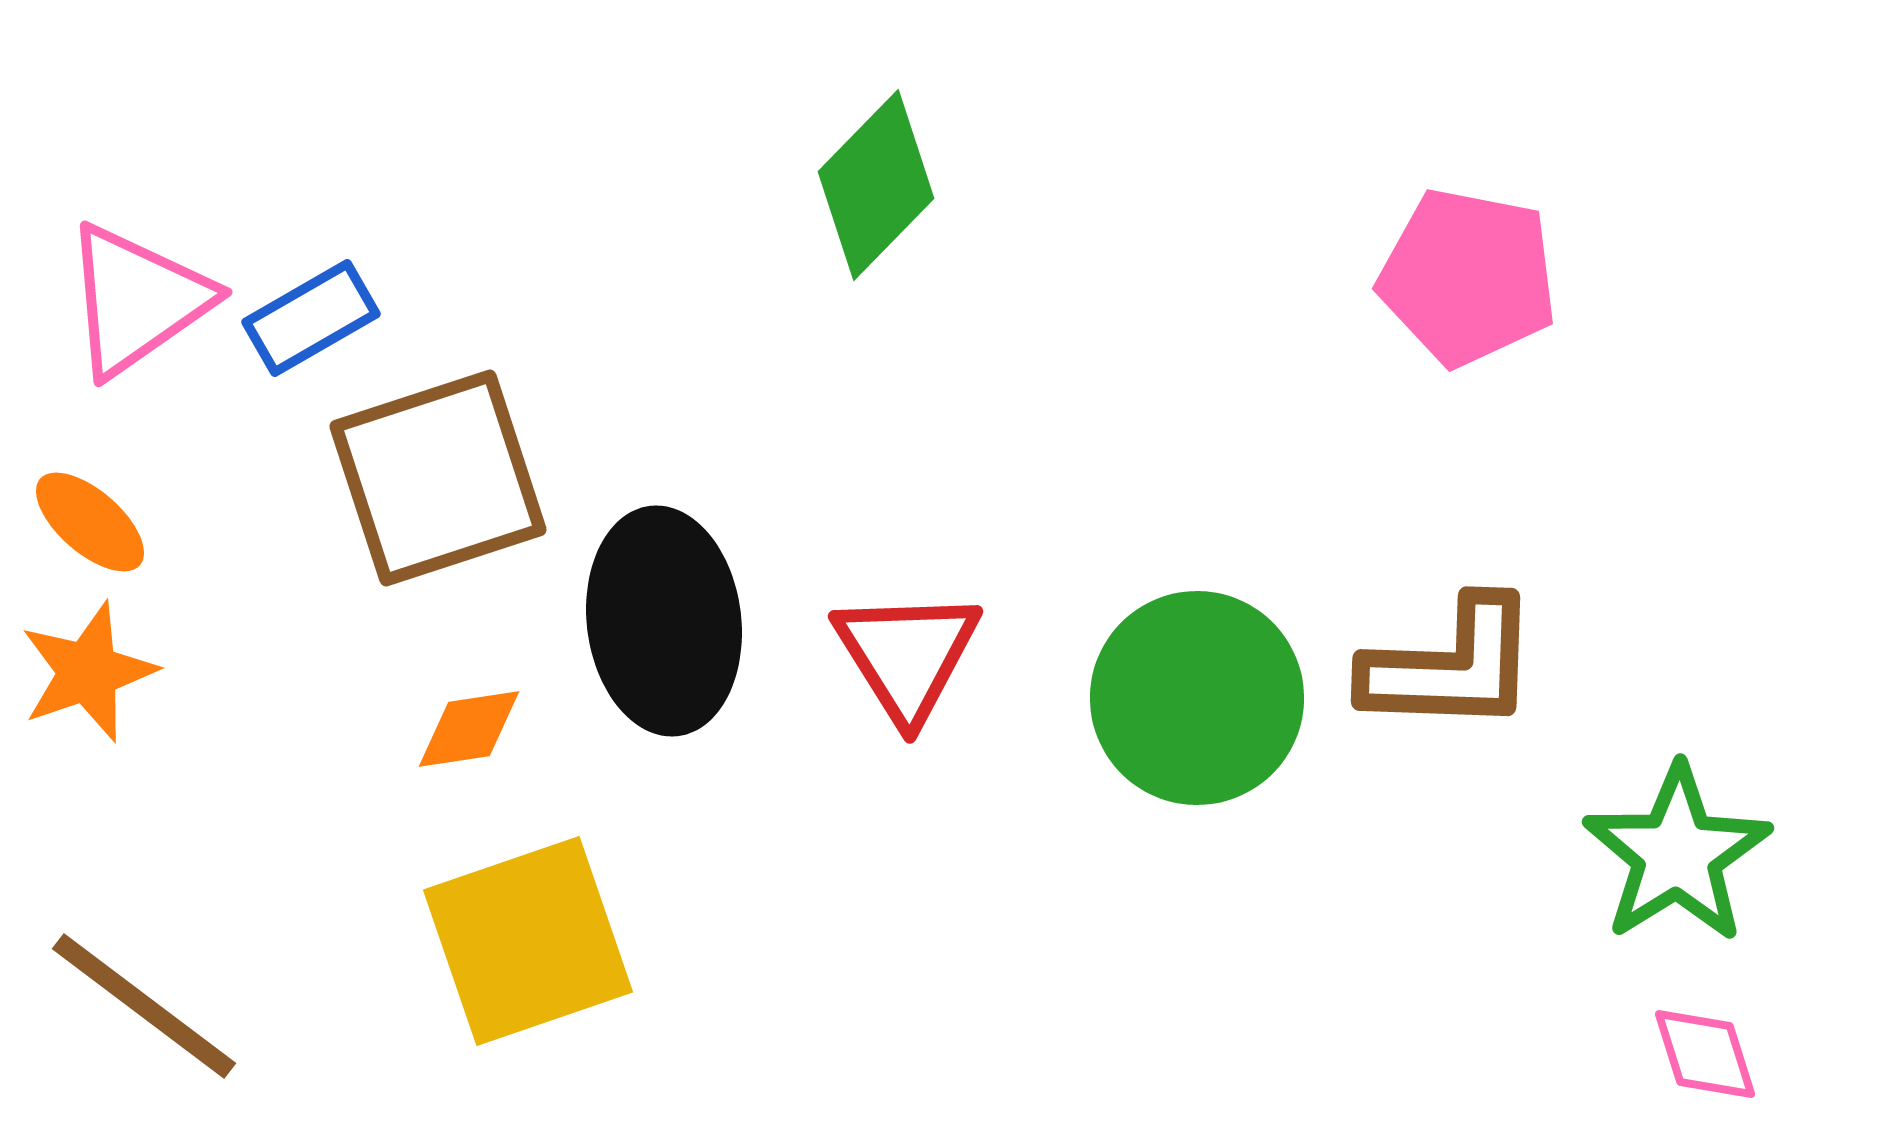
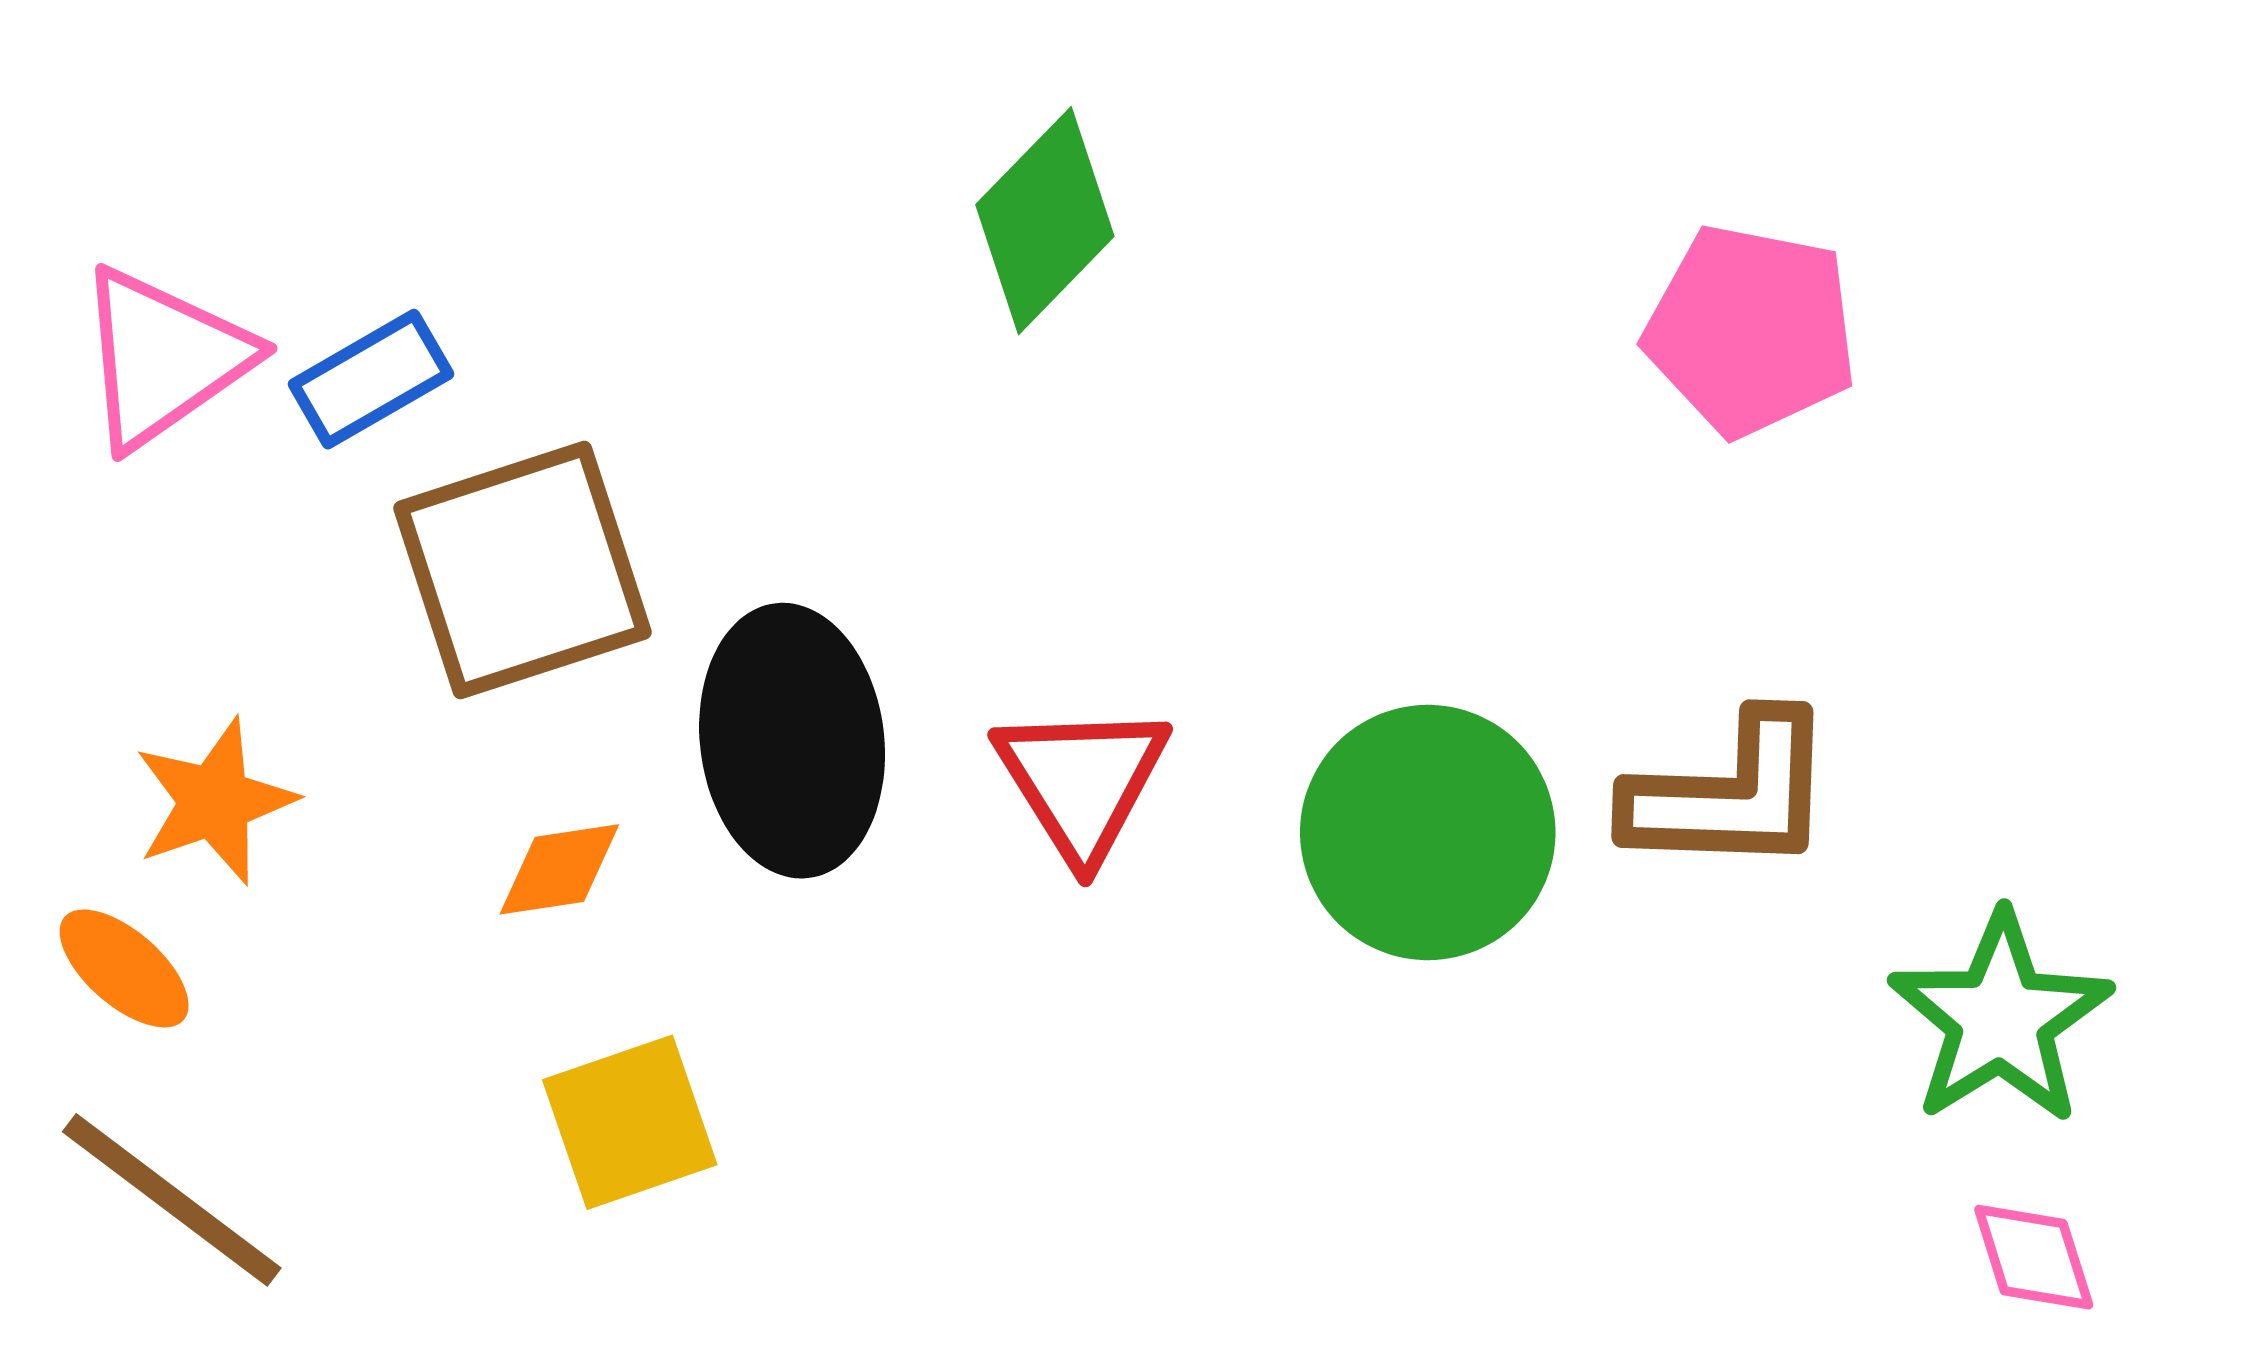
orange ellipse: (90, 522) -> (124, 968), moved
orange star: (88, 672) -> (215, 801), moved
yellow square: (528, 941) -> (630, 1122), size x0.7

